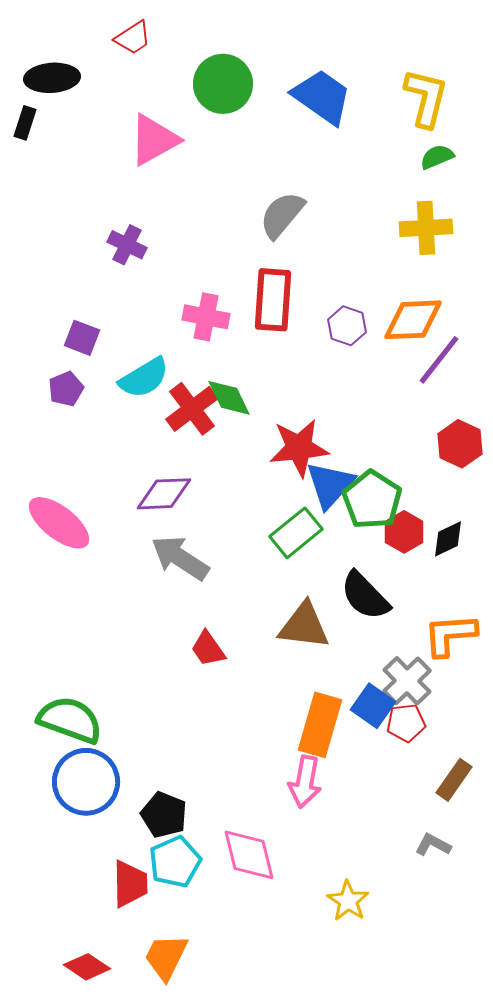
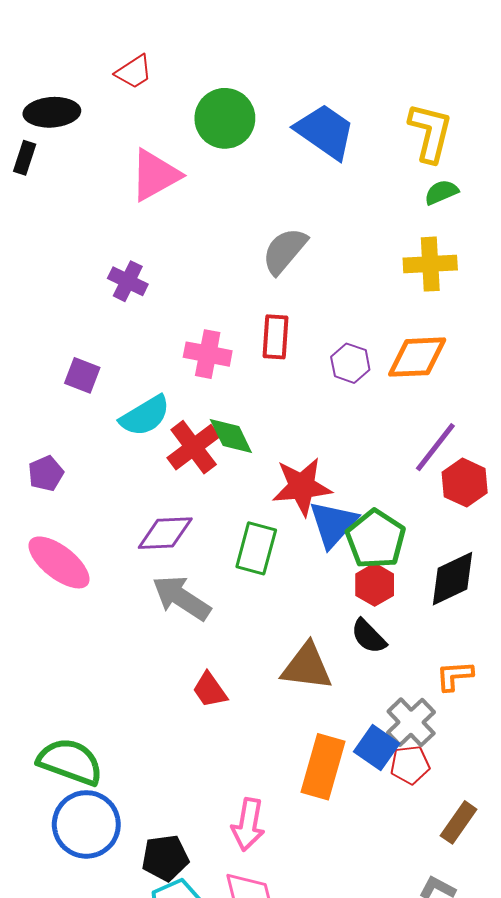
red rectangle: (273, 300) -> (275, 337), size x0.7
purple line: (439, 360) -> (435, 447), moved
purple pentagon: (66, 389) -> (46, 473), moved
red hexagon: (404, 532) -> (375, 585), moved
green rectangle: (296, 533) -> (256, 548), moved, turned -36
black diamond: (448, 539) -> (452, 579), size x1.5
black semicircle: (365, 596) -> (369, 636), size x0.7
orange L-shape: (450, 635) -> (455, 676), size x0.7
pink arrow: (305, 782) -> (248, 824), moved
black pentagon: (164, 815) -> (165, 858), turned -30

